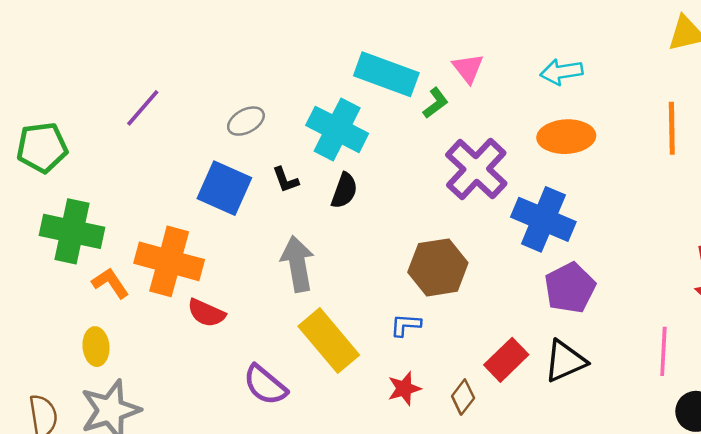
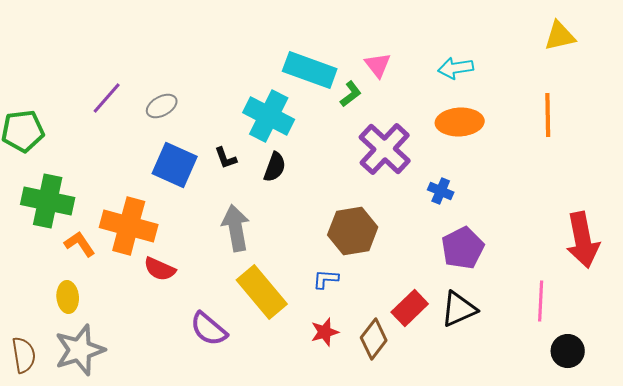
gray ellipse: (246, 121) -> (162, 106), moved
blue cross: (543, 219) -> (441, 191), size x0.5
brown diamond: (463, 397) -> (374, 339), size x1.4

